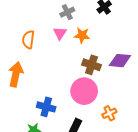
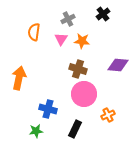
orange semicircle: (28, 40) -> (34, 32), moved
brown cross: (92, 65) -> (78, 69), moved

